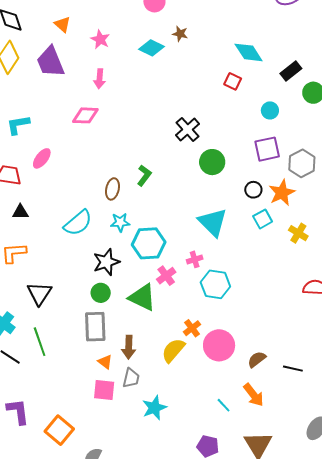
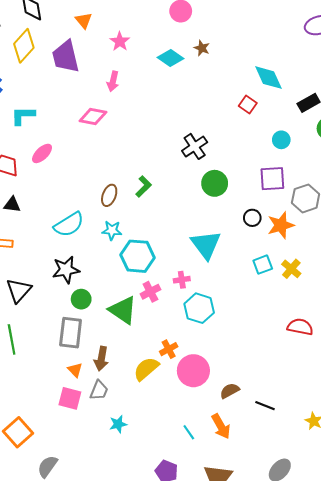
cyan square: (263, 219) -> (263, 265), moved
black star: (106, 262) -> (66, 270), moved
cyan star: (154, 408) -> (118, 424), size x0.7

